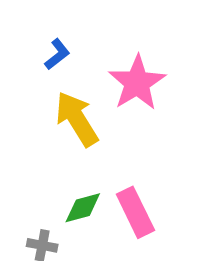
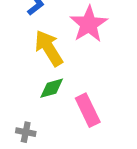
green diamond: (83, 208) -> (52, 88), moved

